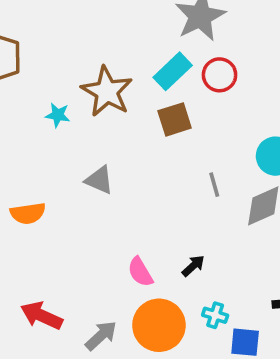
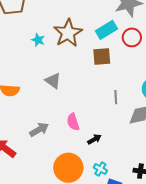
pink semicircle: (140, 272) -> (73, 122), moved
gray arrow: (101, 336) -> (39, 130), moved

